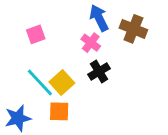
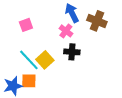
black cross: (99, 72) -> (72, 52), turned 35
orange square: (59, 111) -> (29, 81), moved

